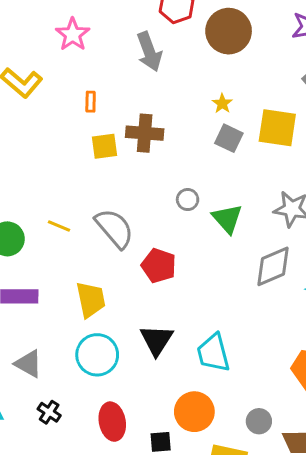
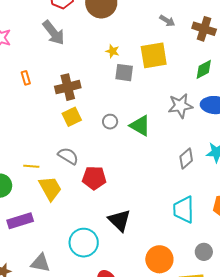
yellow square: (105, 146) -> (72, 117), moved
gray semicircle: (114, 228) -> (68, 156), size x0.7
red pentagon: (159, 266) -> (94, 178), moved
gray diamond: (273, 266) -> (186, 158), moved, size x0.7
yellow trapezoid: (91, 300) -> (50, 188), moved
cyan trapezoid: (213, 353) -> (184, 210), moved, turned 32

